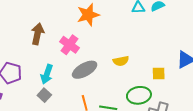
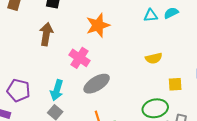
brown arrow: (37, 34) -> (46, 34), moved
yellow semicircle: (121, 61) -> (154, 58), moved

